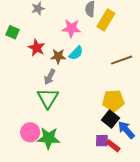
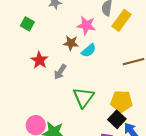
red star: (37, 48) -> (39, 60), moved
brown star: (58, 56) -> (71, 43), moved
green triangle: (48, 98) -> (83, 97), moved

